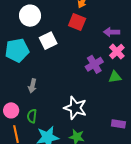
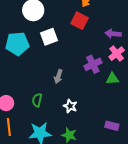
gray arrow: (32, 86) -> (58, 76), moved
white star: (75, 108) -> (70, 106), size x0.6
green semicircle: (32, 116) -> (37, 100), moved

